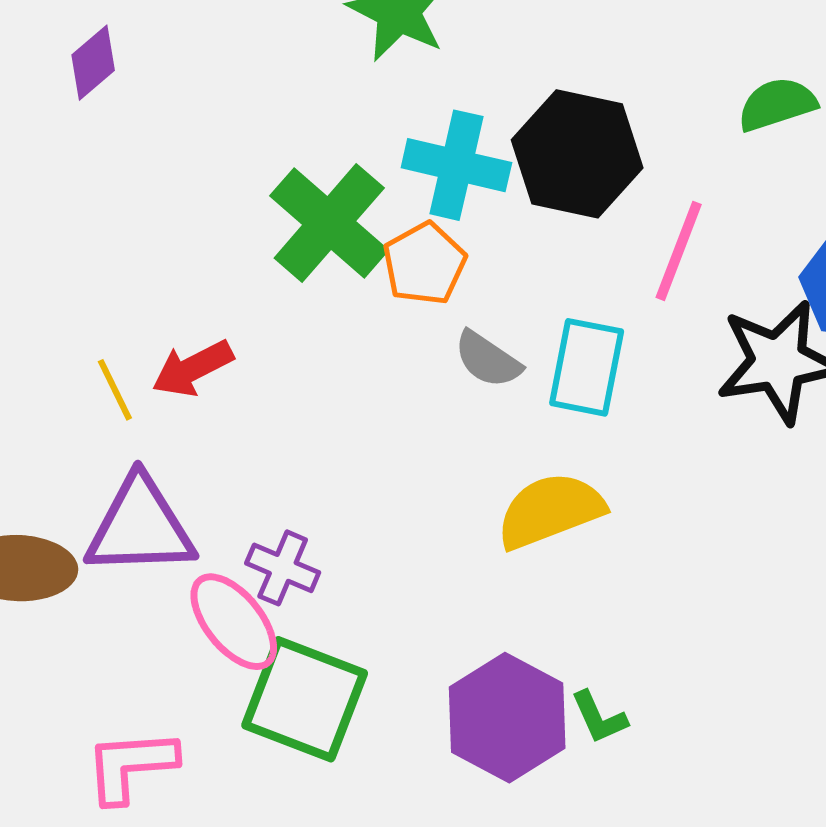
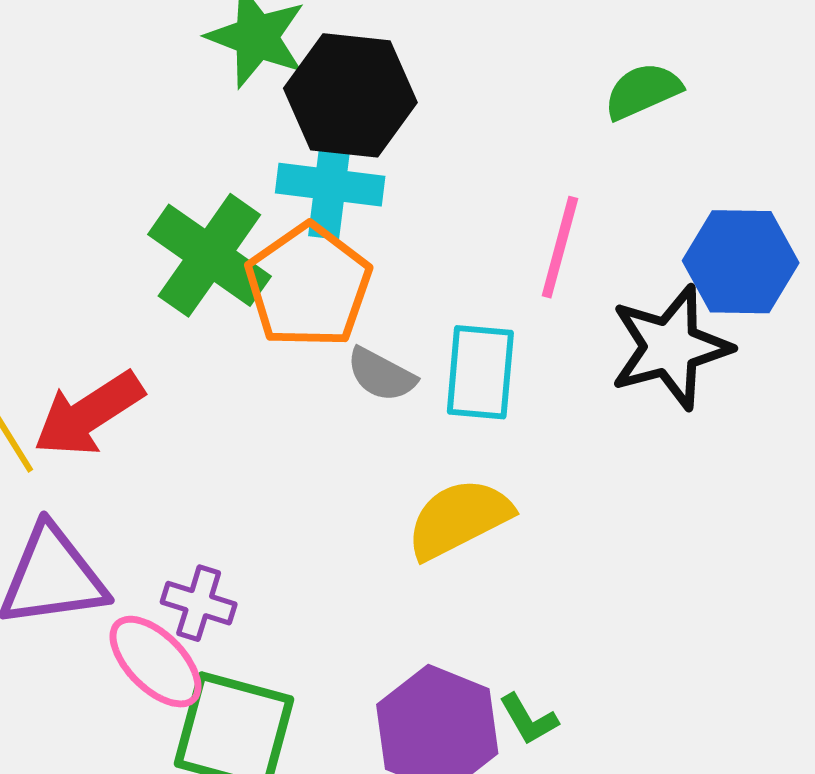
black hexagon: (577, 154) -> (350, 95), moved
orange pentagon: (424, 264) -> (308, 286), size x1.5
red arrow: (193, 368) -> (89, 414), size x1.4

